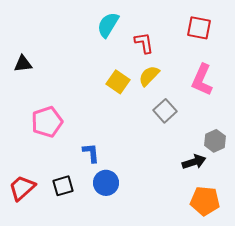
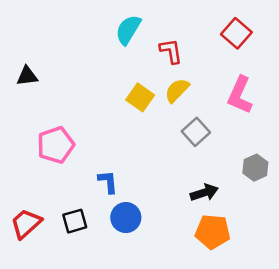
red square: (199, 28) -> (236, 33), turned 30
black arrow: (194, 162) -> (204, 193), moved
orange pentagon: (205, 201) -> (213, 232), moved

